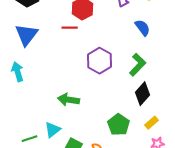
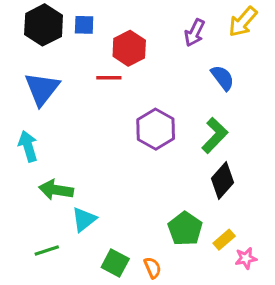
green arrow: (68, 100) -> (56, 190), moved
yellow rectangle: (152, 123) -> (224, 240), moved
cyan triangle: (52, 130) -> (84, 219), moved

